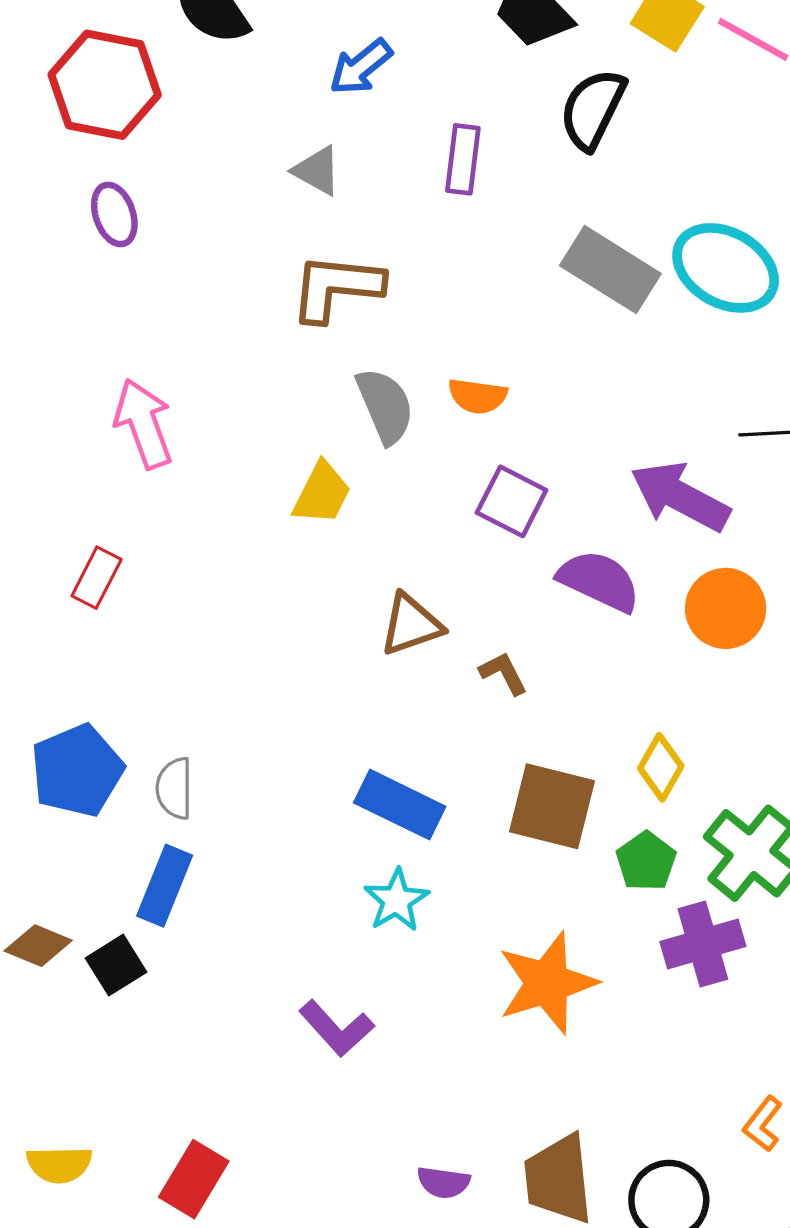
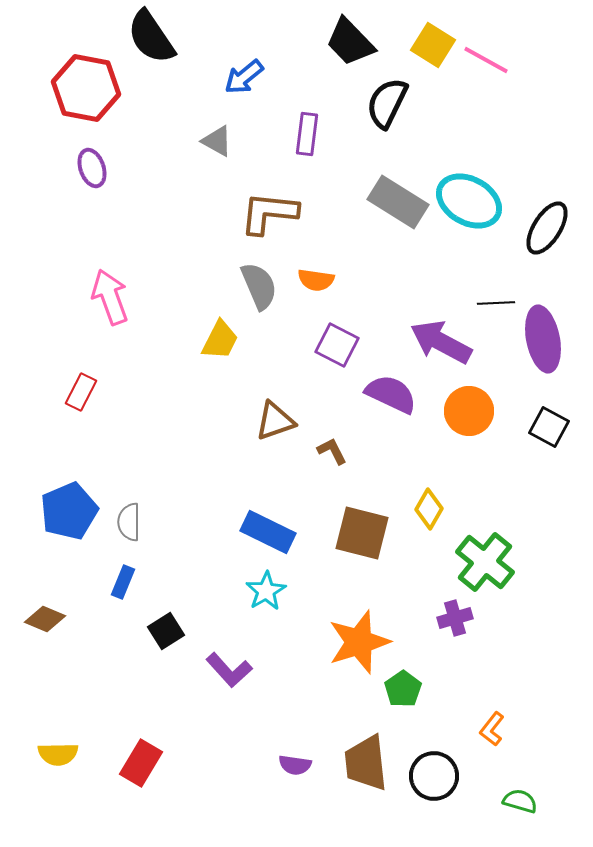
brown L-shape: (336, 287) -> (269, 213), moved
green pentagon: (646, 861) -> (403, 689), moved
blue rectangle: (165, 886) -> (123, 582), size x0.7
purple cross: (703, 944) -> (455, 618), size x0.7
black square: (116, 965) -> (166, 631), moved

